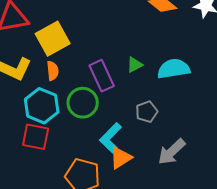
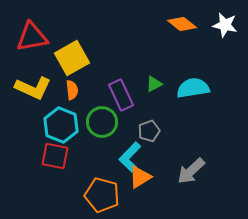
gray pentagon: (147, 112) -> (149, 131), moved

